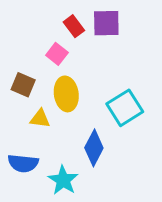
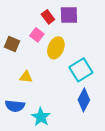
brown square: (23, 85) -> (12, 44), moved
yellow ellipse: (66, 94) -> (56, 48), moved, turned 30
blue diamond: (94, 148) -> (84, 100), moved

